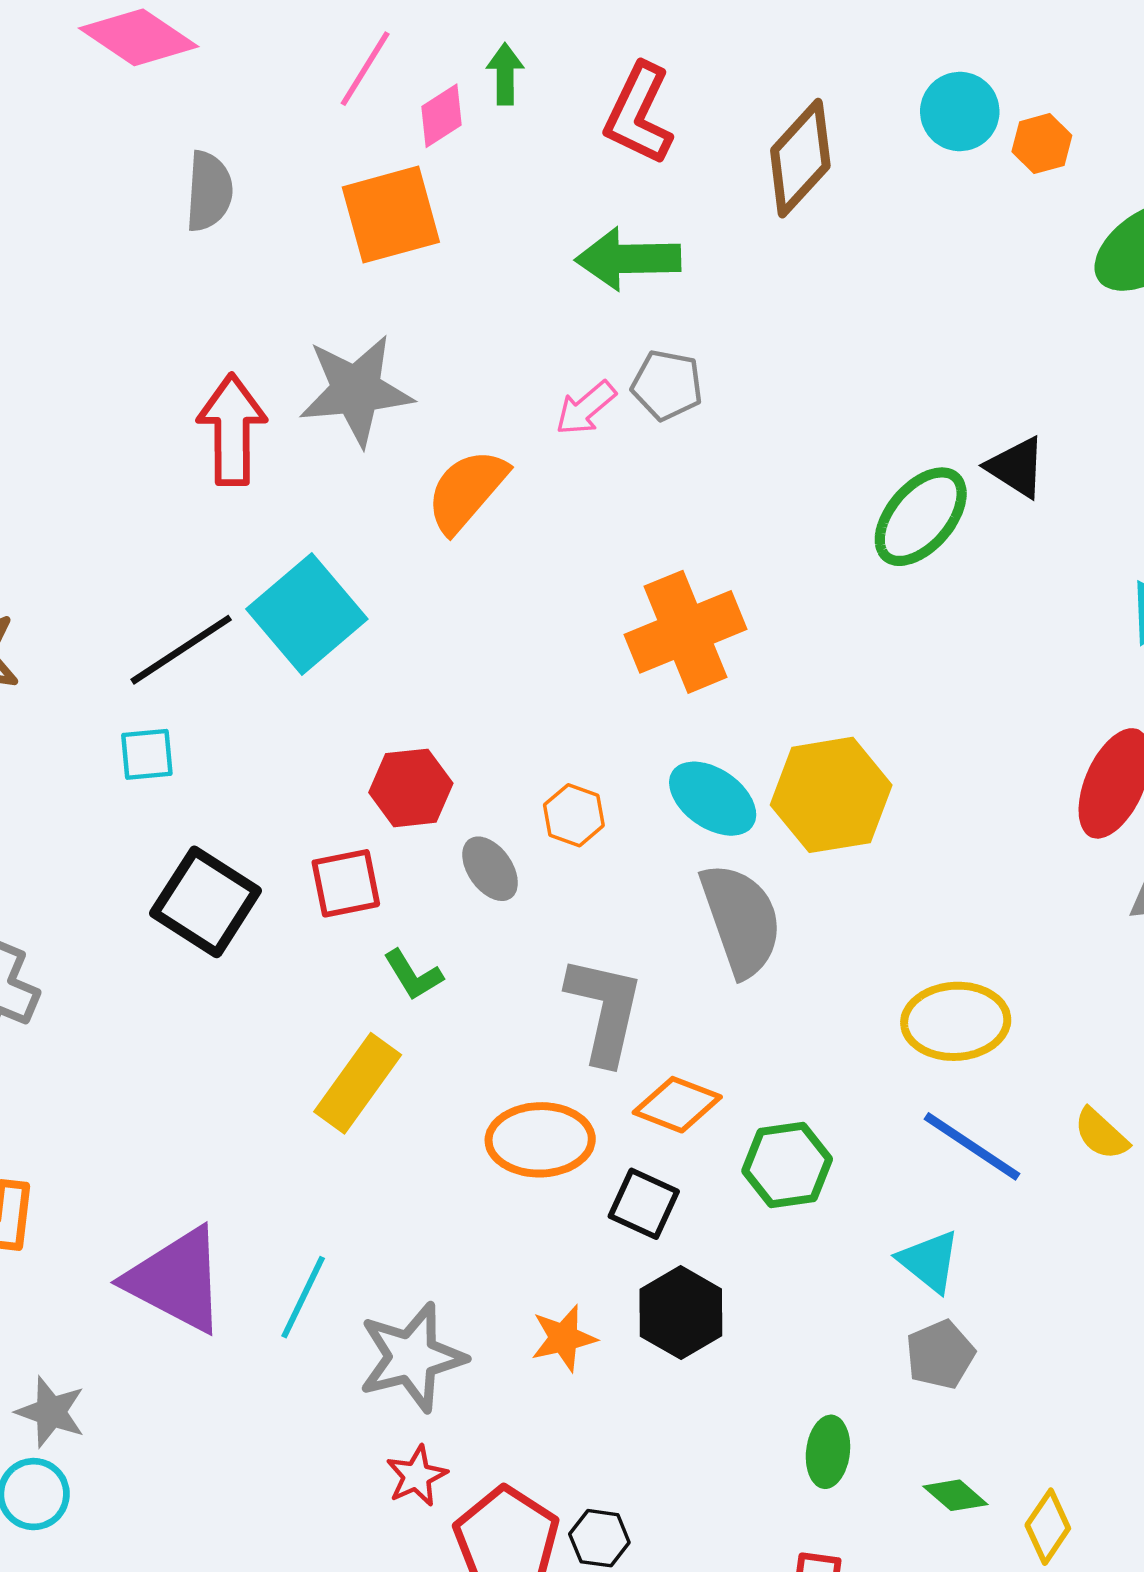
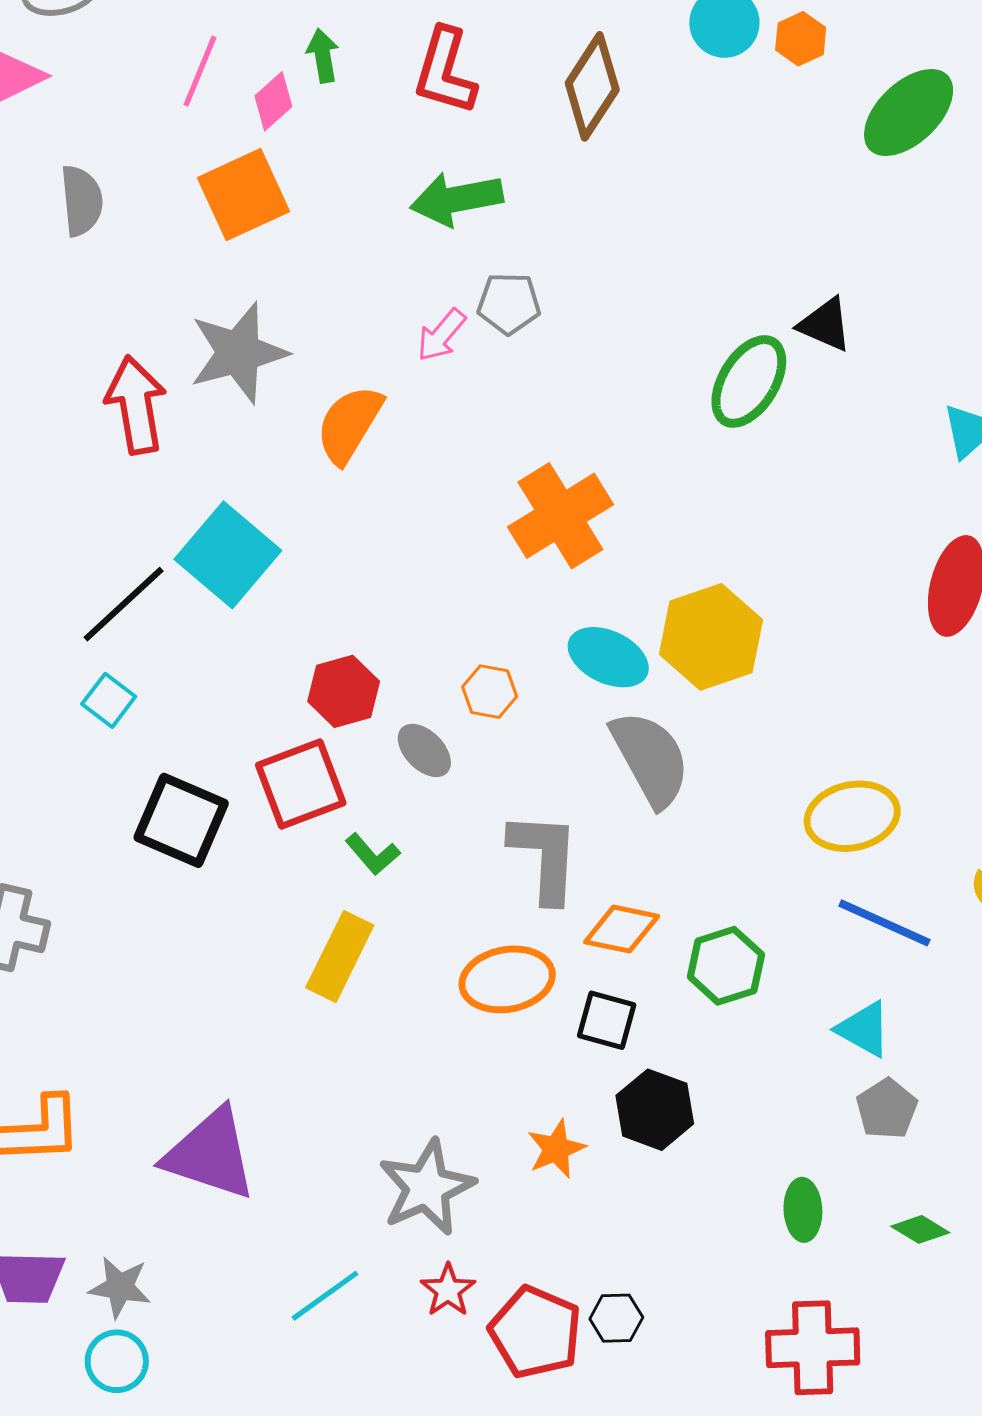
cyan square: (147, 754) -> (109, 700), turned -38
red square: (346, 883) -> (301, 784), size x1.4
cyan line: (303, 1297) -> (325, 1296), moved, turned 38

